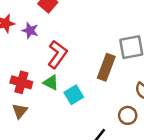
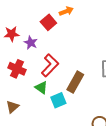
brown rectangle: (106, 67) -> (75, 82), moved
red cross: (21, 82) -> (17, 69), moved

